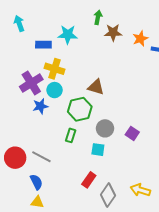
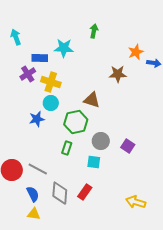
brown star: (113, 32) -> (118, 74), moved
purple cross: (31, 83) -> (28, 74), moved, size x0.7
gray diamond: (108, 195) -> (60, 193), moved, turned -30

